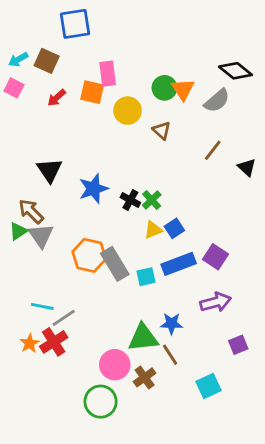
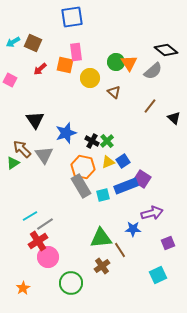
blue square: (75, 24) -> (72, 17), moved
pink square: (14, 88) -> (10, 80), moved
gray triangle: (41, 235) -> (44, 155), moved
orange hexagon: (89, 255) -> (83, 167), moved
purple square: (216, 257) -> (142, 179), moved
cyan line: (42, 306) -> (30, 216), turned -42
blue star: (172, 324) -> (133, 229), moved
orange star: (30, 343) -> (23, 288), moved
pink circle: (115, 365) -> (48, 257), moved
cyan square: (208, 386) -> (158, 275), moved

